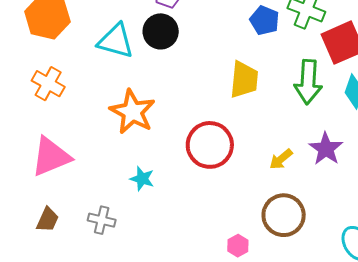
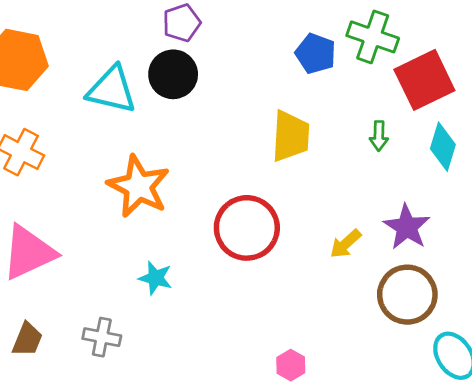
green arrow: (308, 82) -> (379, 136), size x0.5
brown circle: (284, 215) -> (407, 295), moved

